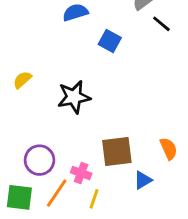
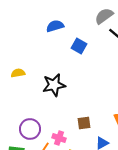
yellow semicircle: (22, 80) -> (18, 73), turned 32
brown square: (117, 151) -> (84, 123), size x0.6

